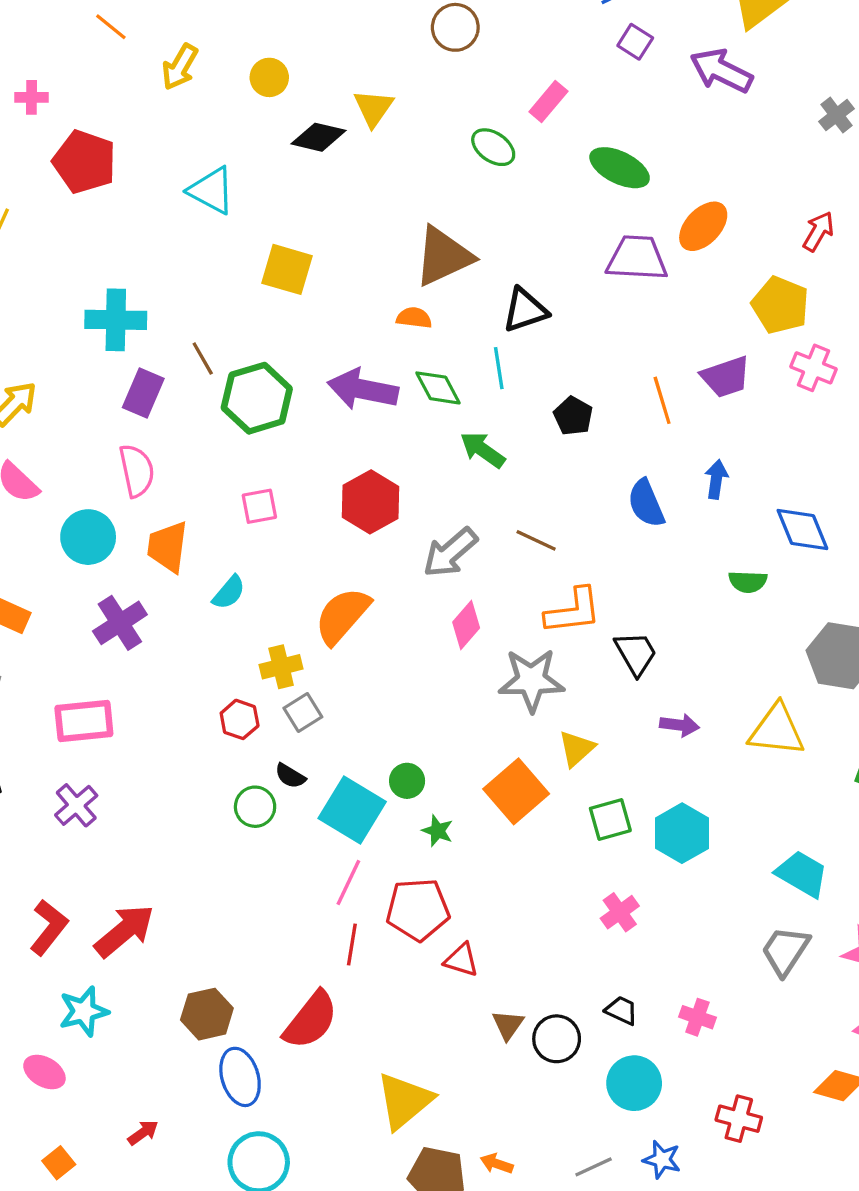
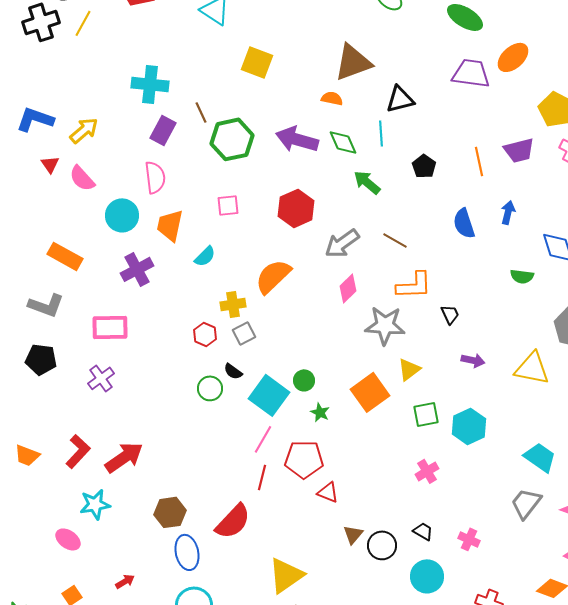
black trapezoid: (636, 653) -> (450, 314), size x0.7

